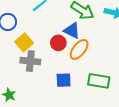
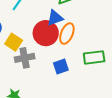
blue triangle: (72, 31) -> (55, 18), turned -30
red circle: (58, 43) -> (46, 33), size x1.6

